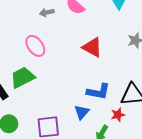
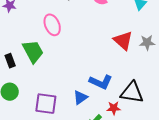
red triangle: (92, 47) -> (123, 41), moved
green trapezoid: (22, 77) -> (33, 51), turned 75

